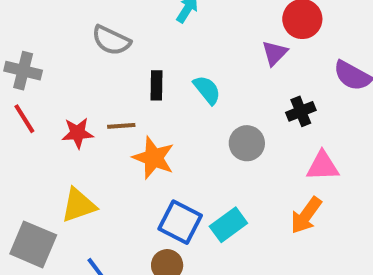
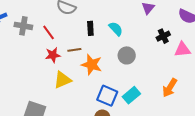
red line: (24, 119) -> (49, 32), moved
gray circle: (247, 143) -> (127, 55), moved
pink triangle: (323, 166) -> (182, 49), moved
yellow triangle: (79, 205) -> (62, 80), moved

